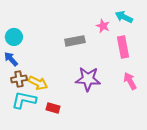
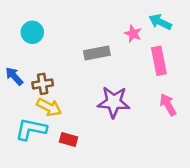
cyan circle: (14, 37) -> (32, 32), moved
brown cross: (19, 79) -> (43, 84), moved

